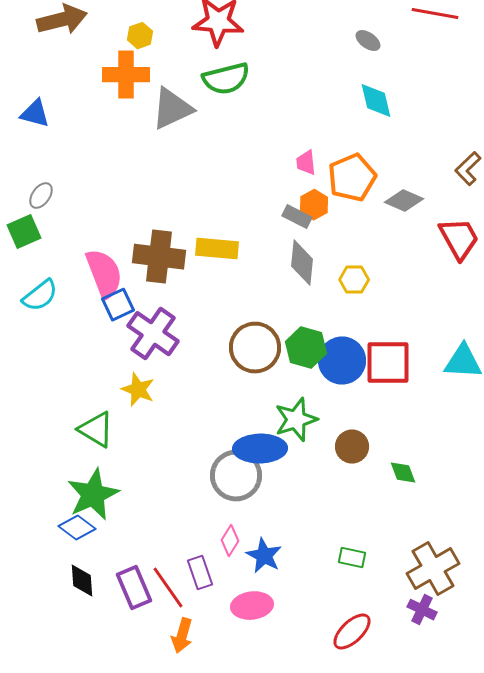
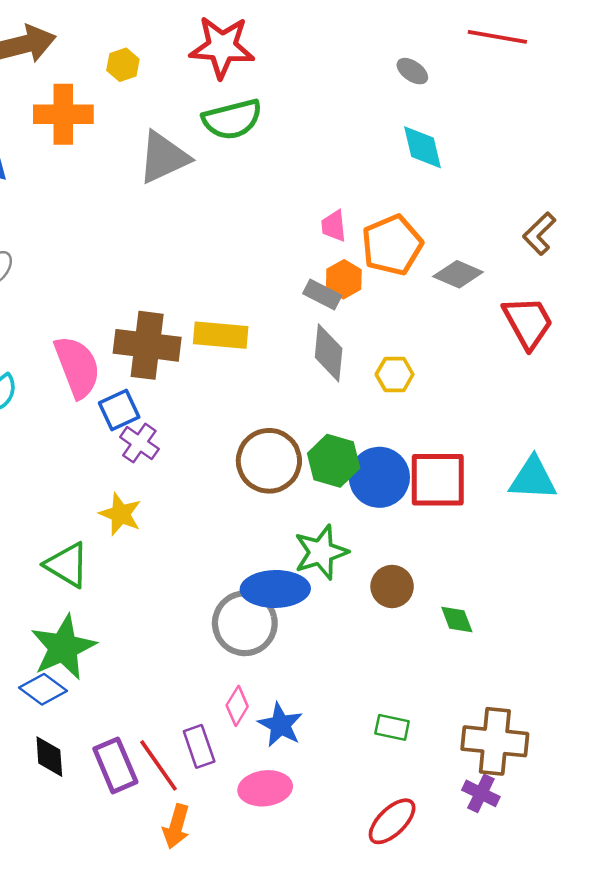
orange cross: (126, 75) -> (63, 114), moved
blue square: (118, 305) -> (119, 410), moved
purple cross: (153, 334) -> (139, 443), size x0.6
brown cross: (433, 569) -> (495, 741), turned 36

